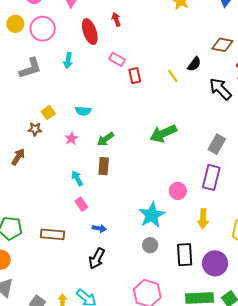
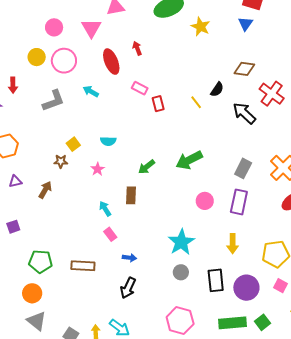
cyan arrow: (68, 61) -> (91, 91), turned 112
green arrow: (105, 139) -> (147, 167), moved
pink circle: (178, 191) -> (205, 201), moved

